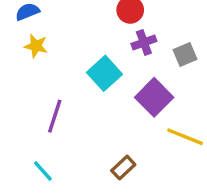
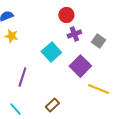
gray square: (185, 54) -> (98, 41), turned -32
brown rectangle: (123, 168) -> (52, 105), moved

